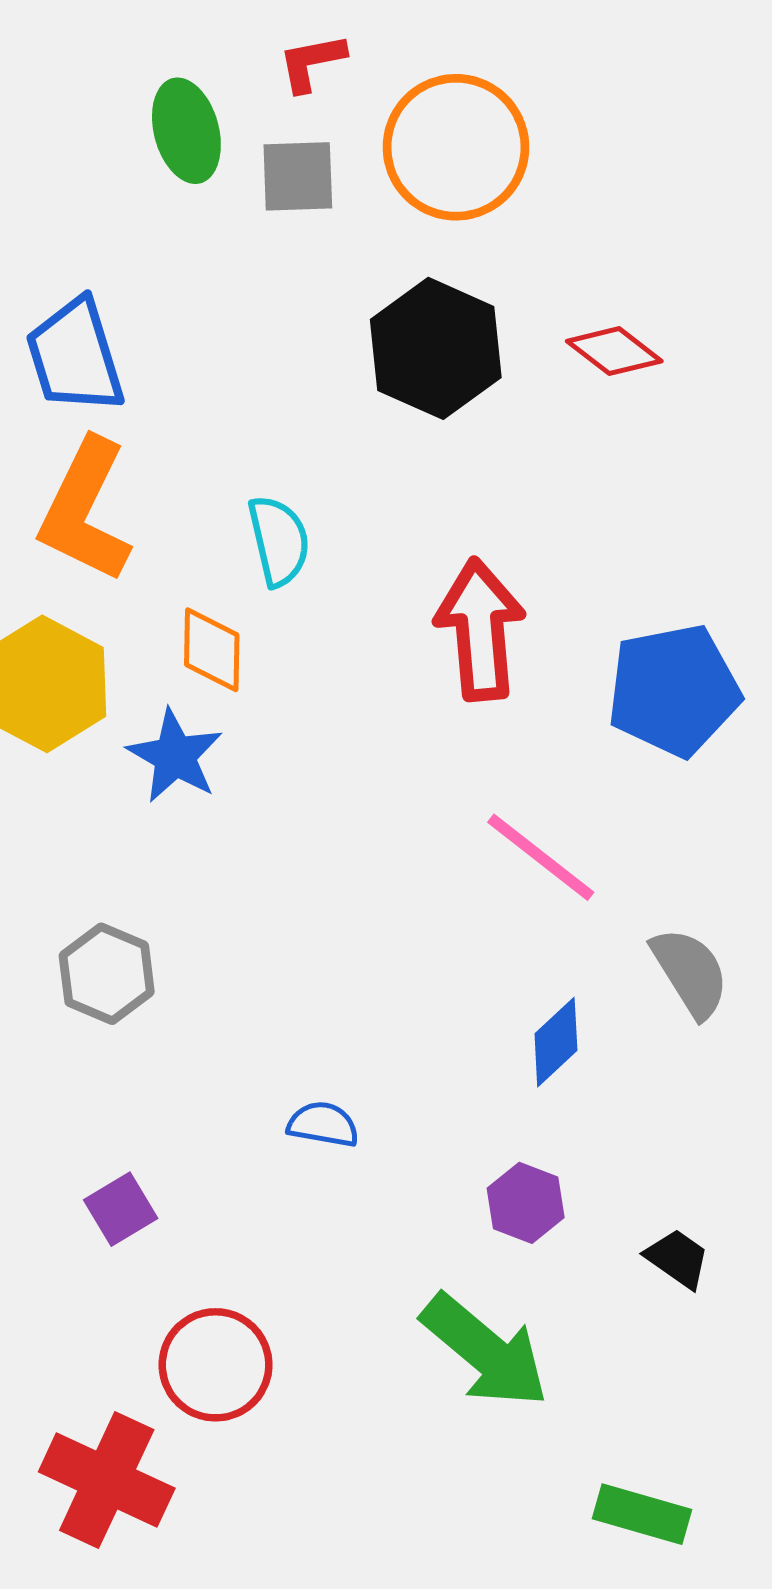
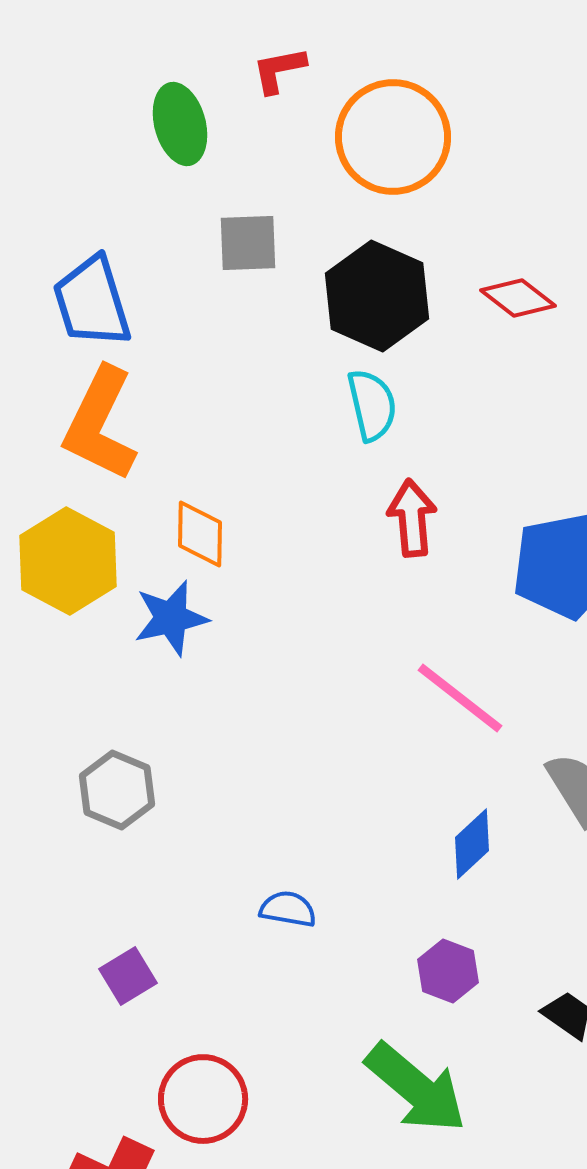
gray square: (298, 176) -> (248, 243), moved
cyan semicircle: (279, 541) -> (372, 405), moved
red arrow: (480, 629) -> (412, 518), size x0.7
blue star: (175, 756) -> (171, 618), turned 30

